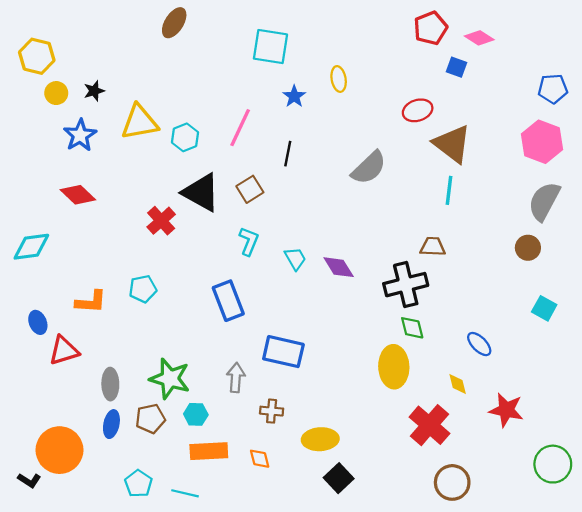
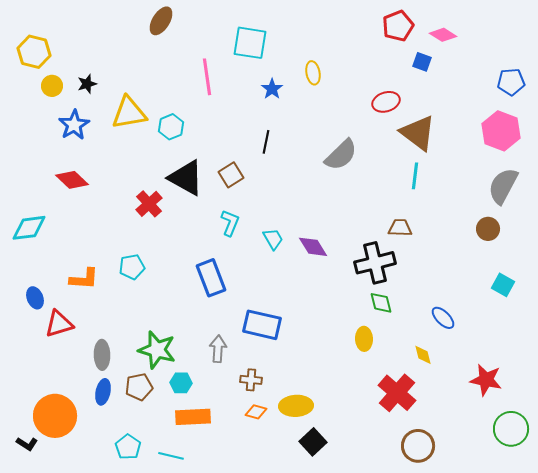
pink line: (240, 128) -> (207, 77), moved, turned -33
yellow ellipse: (394, 367) -> (364, 339), size x0.6
red star: (506, 410) -> (486, 380), moved
orange diamond: (260, 459) -> (256, 412), moved, turned -60

